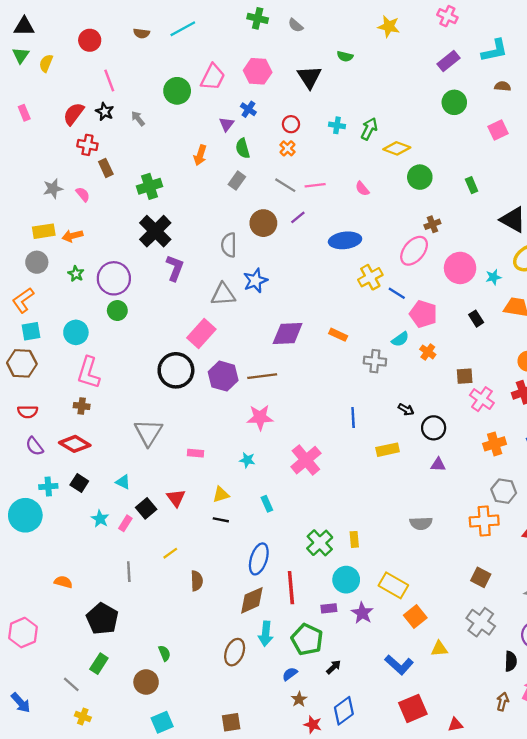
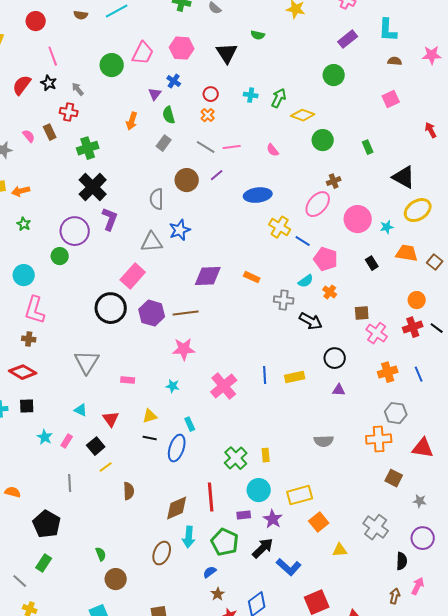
cyan L-shape: (495, 51) -> (388, 30), turned 105
green circle: (454, 102) -> (334, 75), moved
red cross: (87, 145) -> (69, 112), moved
pink semicircle: (83, 194) -> (29, 136), moved
yellow cross: (370, 277) -> (280, 227), turned -30
purple circle: (114, 278) -> (75, 231), moved
black arrow: (406, 409) -> (311, 321), moved, size x1.6
blue line: (353, 417) -> (265, 375), moved
cyan triangle: (123, 482) -> (81, 410), moved
black square: (79, 483) -> (27, 406), turned -35
black square: (146, 508) -> (96, 446), moved
blue ellipse: (259, 559) -> (177, 448), moved
brown square: (481, 577) -> (394, 478), moved
yellow rectangle: (393, 585) -> (300, 495), turned -45
blue L-shape: (399, 665) -> (289, 567), moved
black arrow: (334, 667) -> (263, 548), moved, size x1.6
brown circle: (146, 682) -> (116, 579), moved

